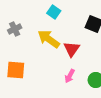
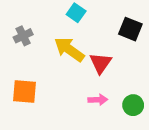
pink arrow: (70, 76) -> (98, 100), turned -120

